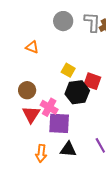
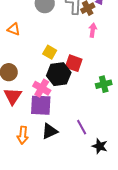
pink cross: (49, 107) -> (42, 88), moved
black triangle: (68, 149) -> (50, 131), turned -30

